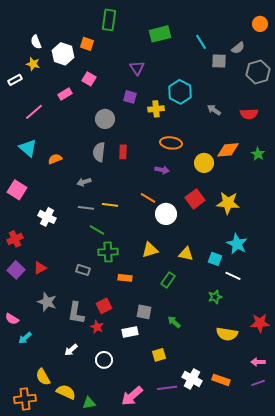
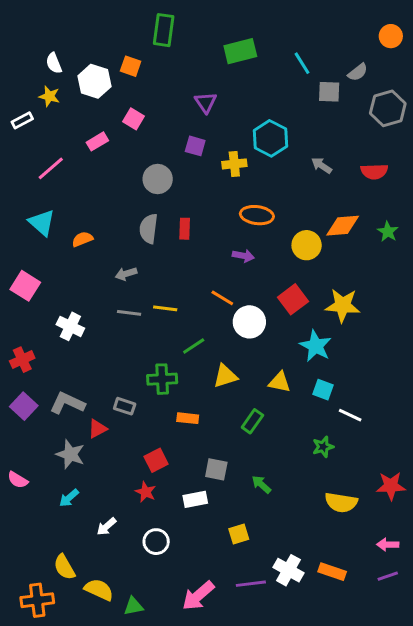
green line: (97, 230) -> (194, 346), moved, turned -63
cyan star: (237, 244) -> (316, 346), moved
red triangle: (40, 268) -> (97, 429), moved
gray L-shape: (76, 313) -> (67, 403), moved, turned 105
cyan arrow: (25, 338) -> (69, 498), moved

